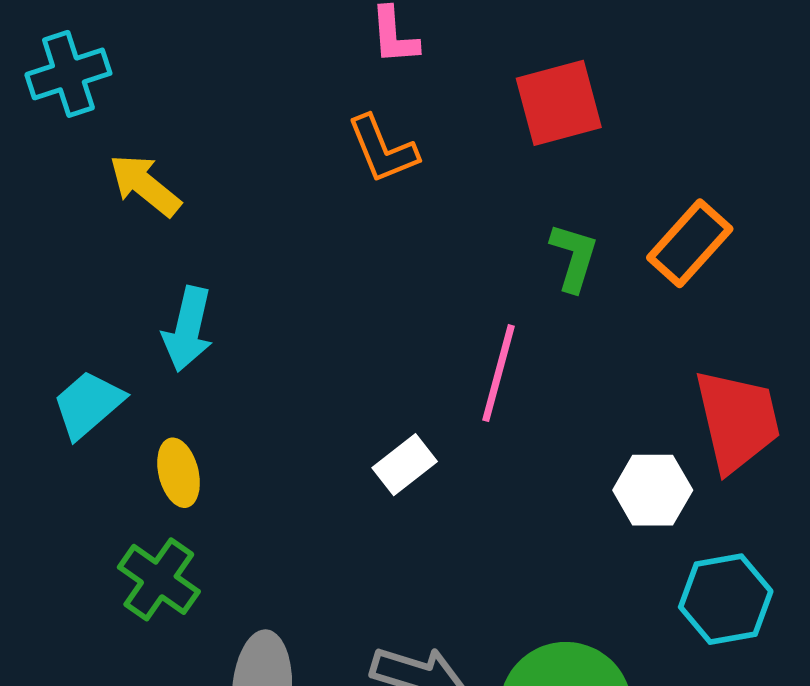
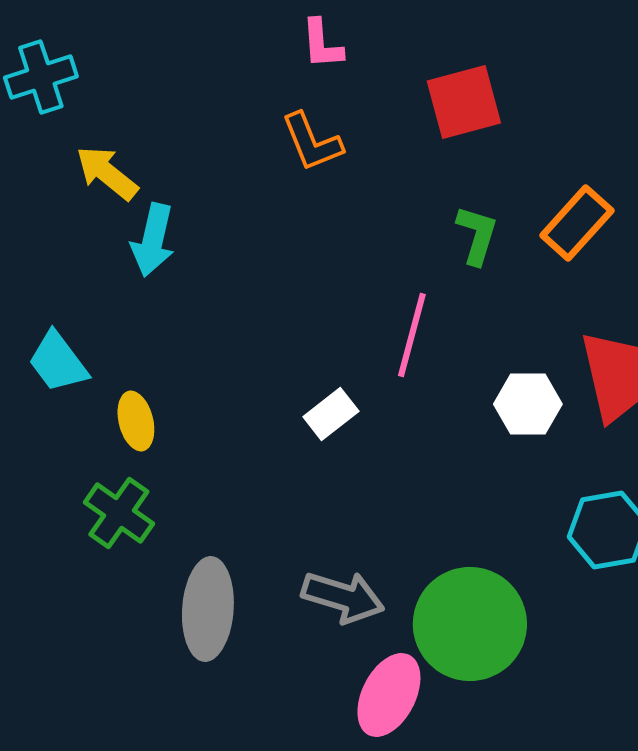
cyan arrow: (188, 329) -> (153, 240), moved
cyan trapezoid: (88, 404) -> (58, 362), turned -86
white hexagon: (653, 490) -> (528, 404), moved

